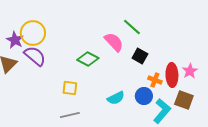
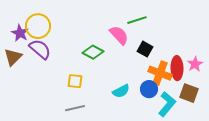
green line: (132, 27) -> (137, 20), turned -60
orange cross: (155, 80) -> (160, 73), size x1.6

